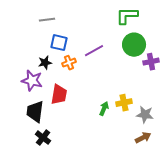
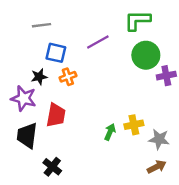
purple line: (94, 51) -> (98, 42), moved
black cross: (43, 138) -> (52, 167), moved

